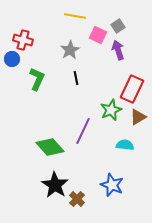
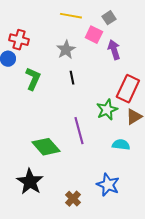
gray square: (118, 26) -> (109, 18), moved
purple line: (83, 131) -> (79, 131), turned -40
black star: (55, 185) -> (30, 182), moved

